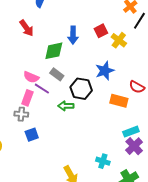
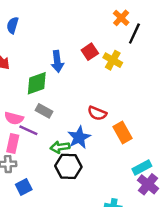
blue star: (105, 71) -> (79, 137), moved
red semicircle: (137, 87) -> (97, 113), moved
black hexagon: (81, 89) -> (68, 166), moved
orange rectangle: (119, 101) -> (123, 133), turned 54

